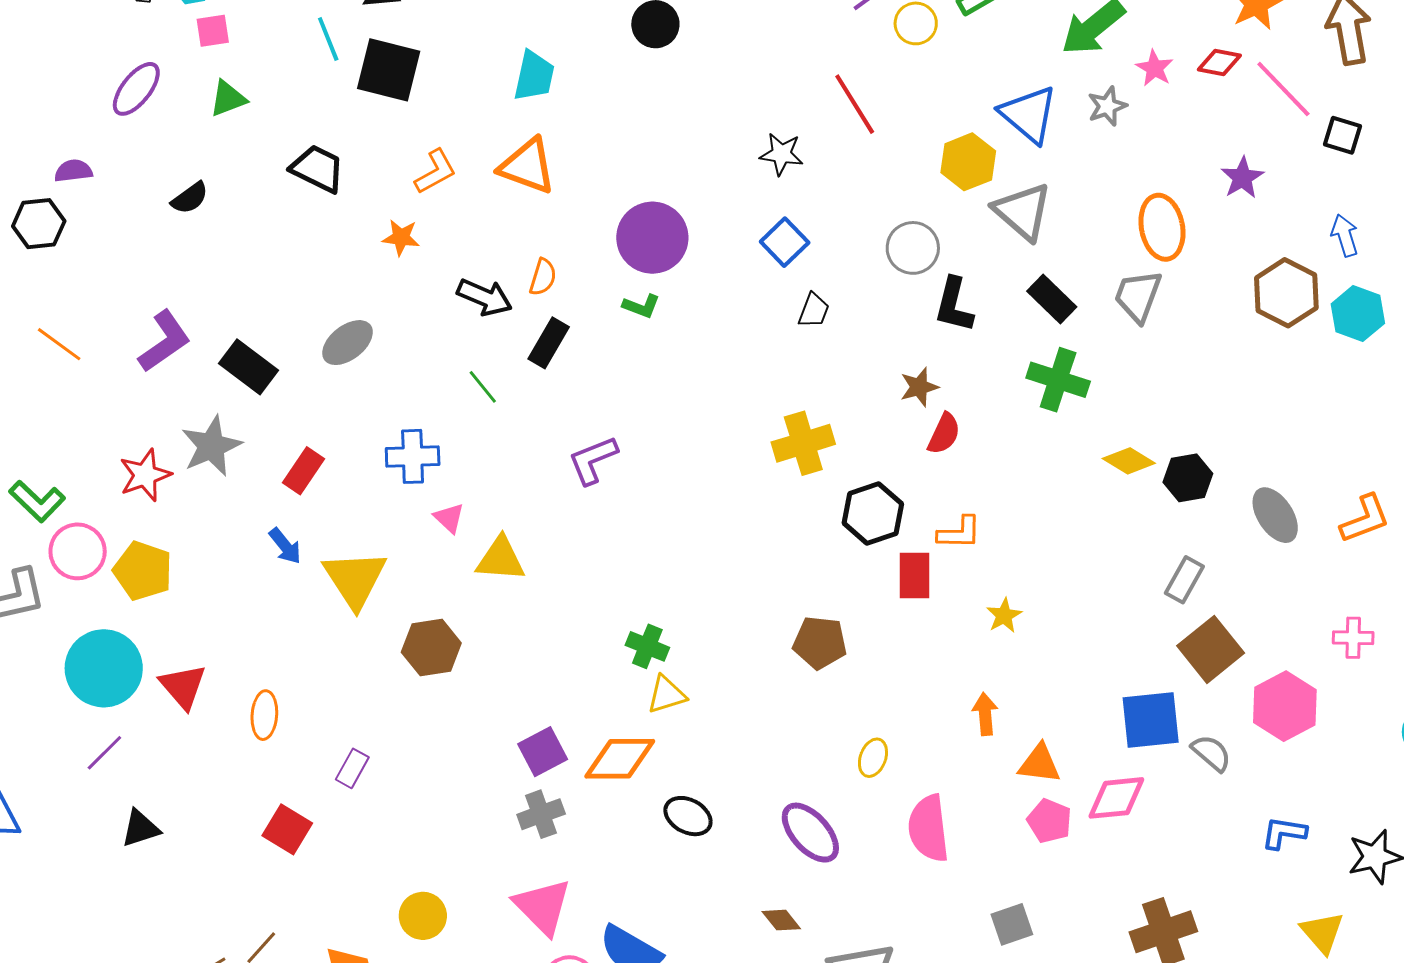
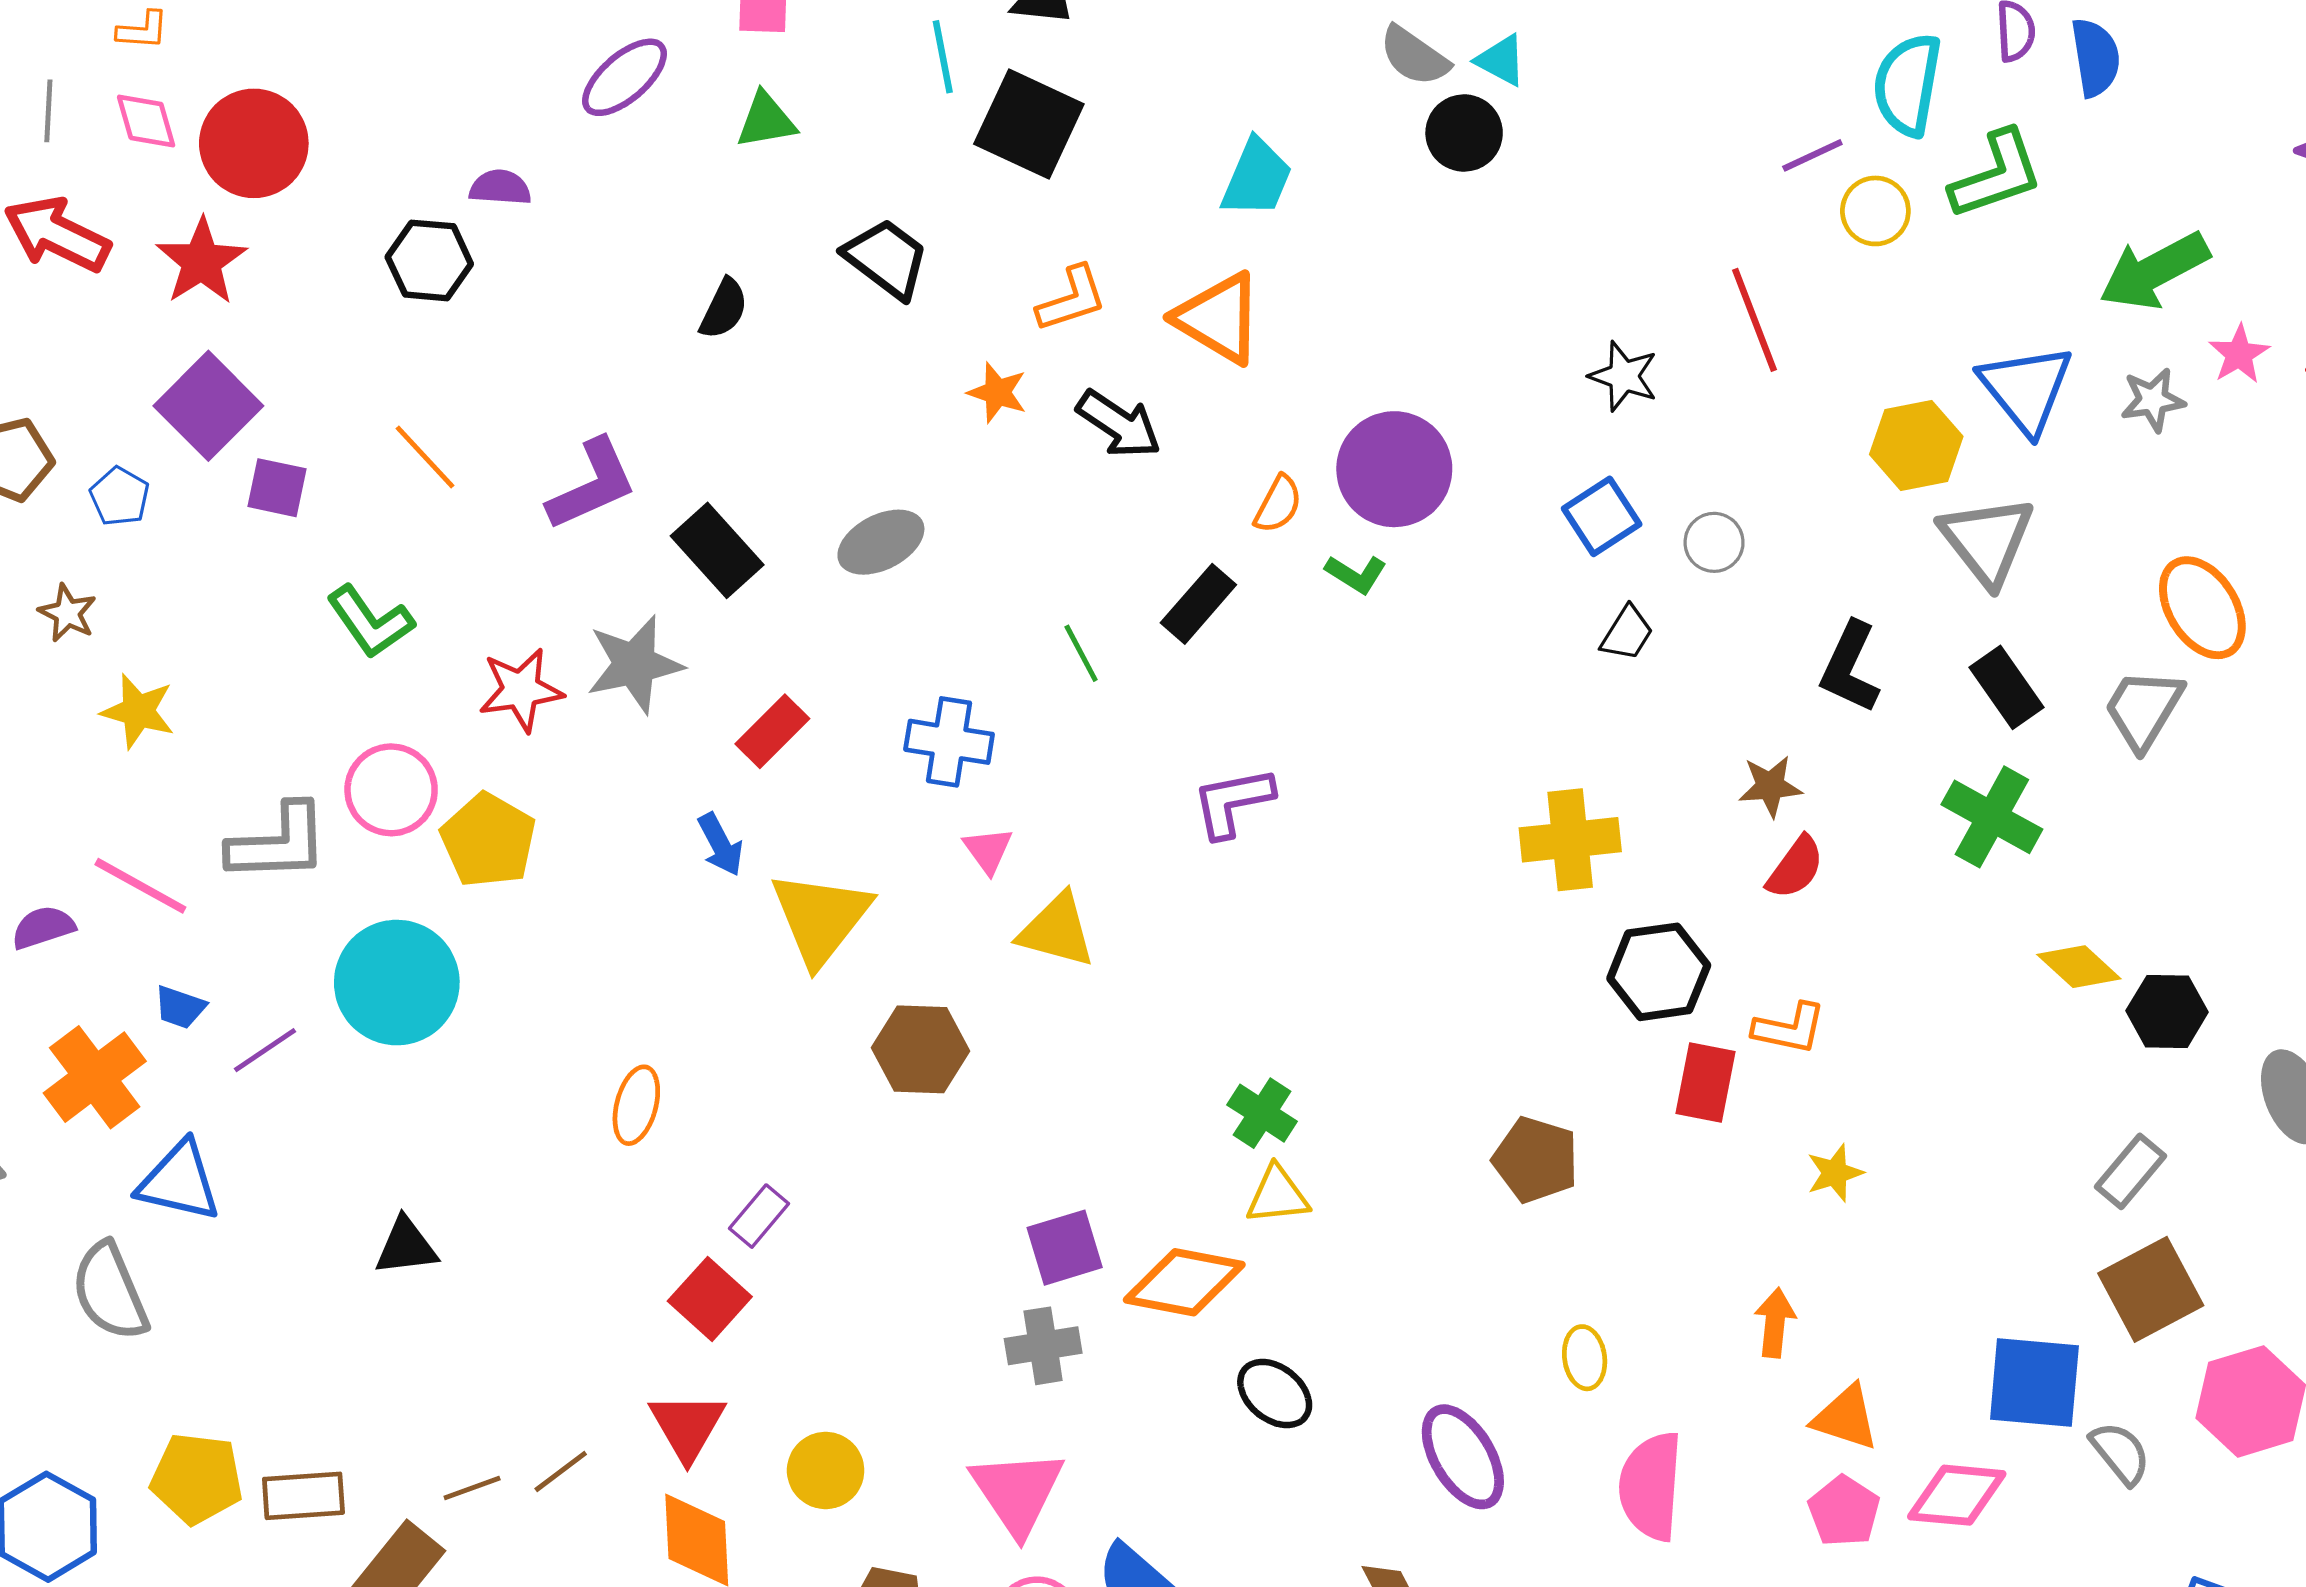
black semicircle: (190, 198) -> (724, 309), moved, turned -39
orange ellipse: (1162, 227) -> (2202, 608), turned -32
gray circle: (913, 248) -> (1714, 542), moved, size x0.7
orange semicircle: (543, 277) -> (1278, 504), moved
black arrow: (485, 297) -> (1119, 424), moved
green L-shape: (37, 501) -> (370, 622), moved
red triangle: (183, 686) -> (687, 1426), moved
purple line: (104, 753) -> (265, 1050), moved
yellow ellipse: (873, 758) -> (1585, 1358), turned -39
red square: (287, 829) -> (710, 1299), moved

